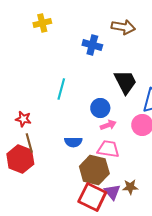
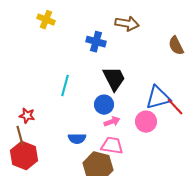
yellow cross: (42, 23) -> (46, 20), turned 36
black trapezoid: (125, 82) -> (114, 79), moved
brown line: (29, 143) -> (20, 136), moved

